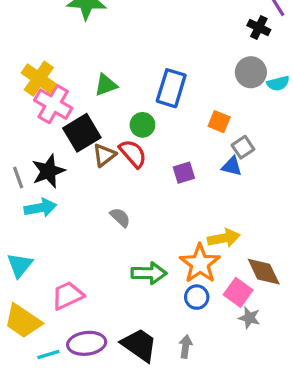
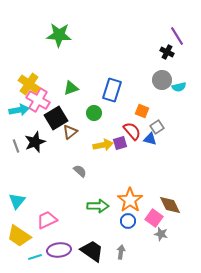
red semicircle: (133, 154) -> (132, 131), moved
cyan arrow: (40, 208) -> (19, 110), moved
yellow arrow: (224, 238) -> (103, 145), moved

